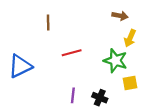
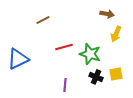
brown line: (48, 22) -> (43, 20), turned 64
green star: (115, 61) -> (90, 54), moved
black cross: (100, 98) -> (96, 77), moved

